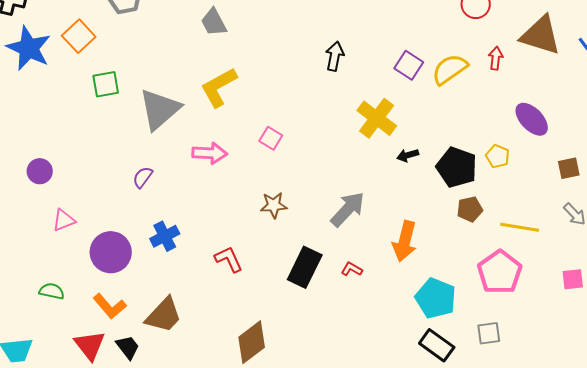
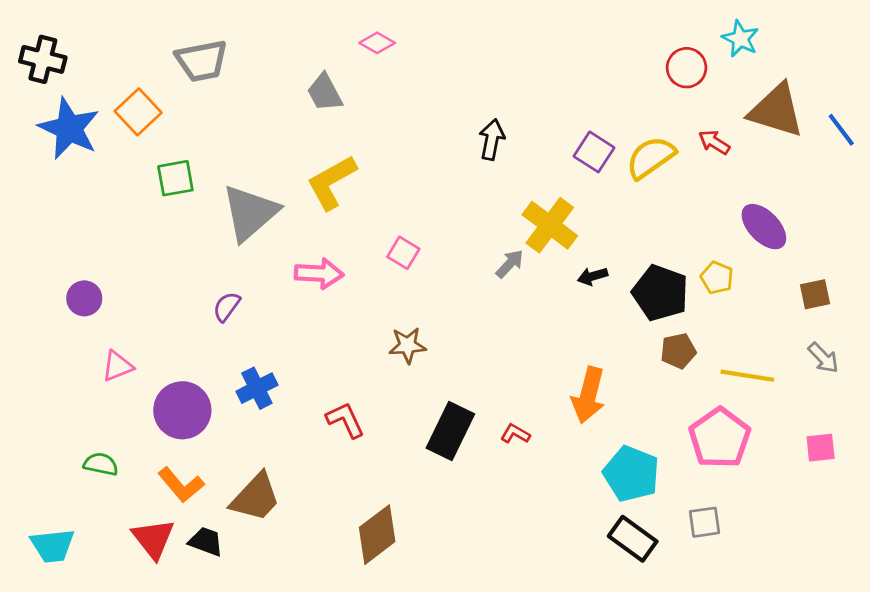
red arrow: (496, 58) -> (714, 142), turned -65
gray arrow: (348, 209) -> (510, 264), moved, size x0.6
black trapezoid: (128, 347) -> (206, 542), turned -32

